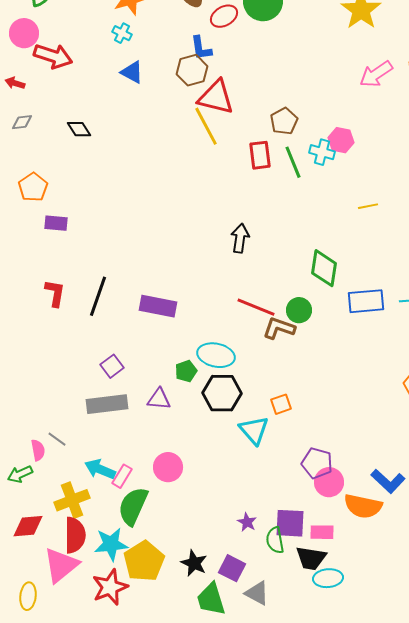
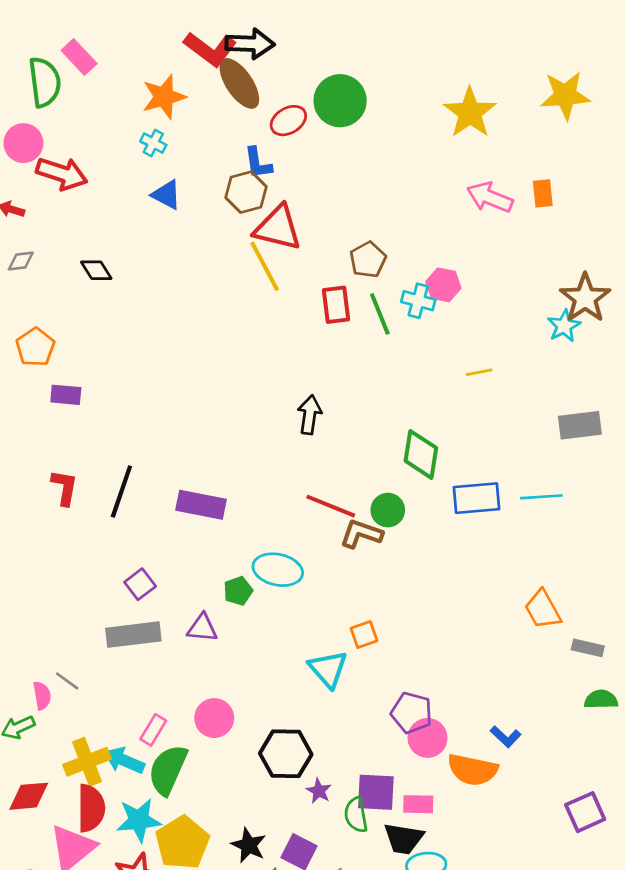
pink arrow: (376, 74) -> (490, 197), turned 56
black hexagon: (222, 393) -> (286, 754), moved
cyan arrow: (100, 469) -> (124, 760), moved
blue L-shape: (388, 481) -> (506, 737), size x0.7

